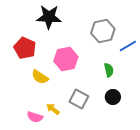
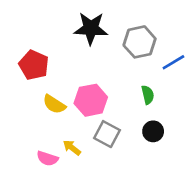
black star: (49, 17) -> (91, 28), moved
pink hexagon: (66, 59) -> (91, 100), moved

